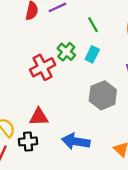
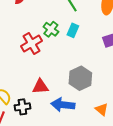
gray hexagon: (103, 95) -> (80, 78), moved
red triangle: (39, 117) -> (40, 87), moved

